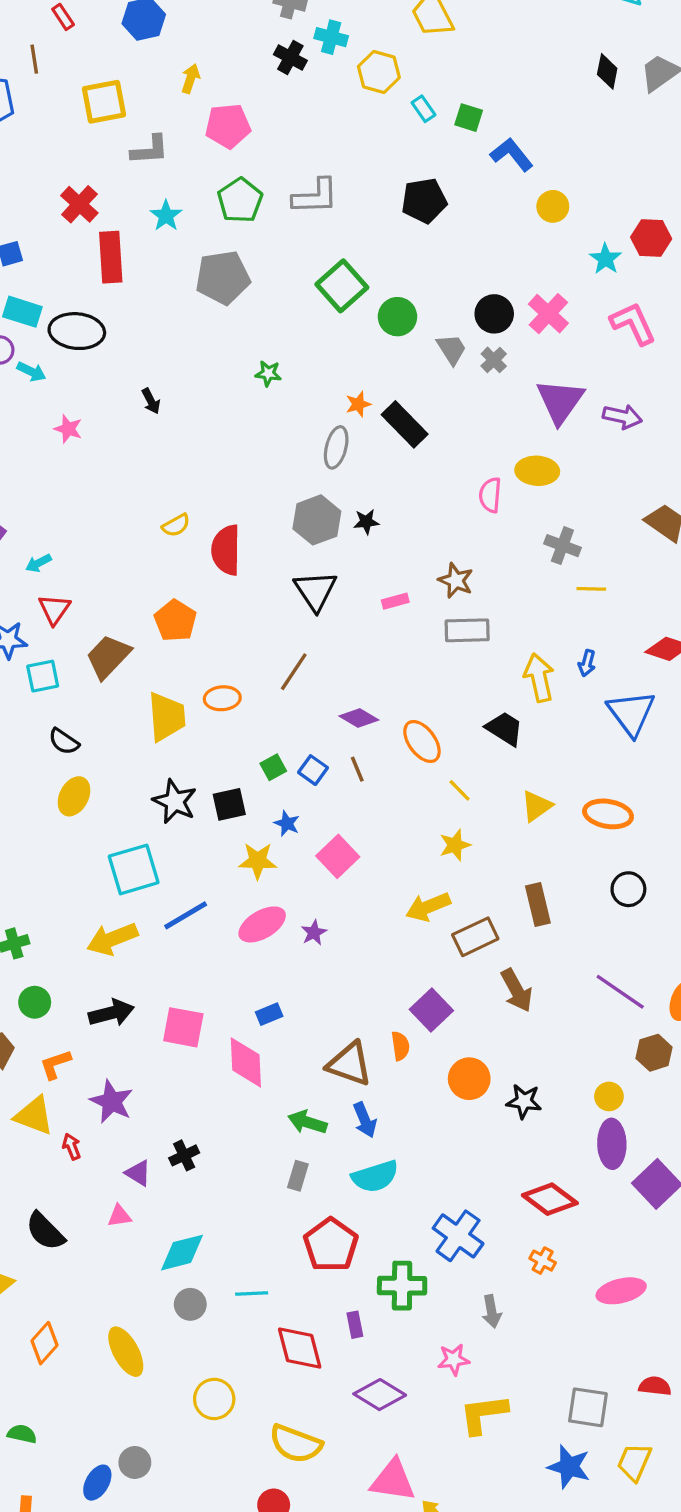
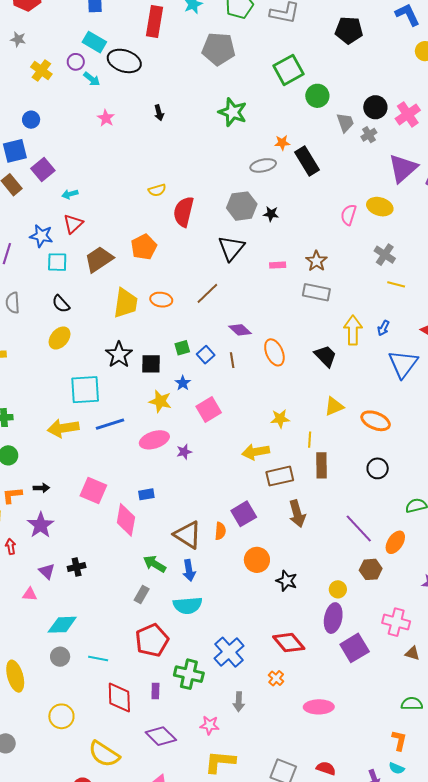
green star: (268, 373) -> (233, 112), size x1.8
gray ellipse: (336, 447) -> (263, 165), turned 50
yellow line: (460, 790) -> (310, 440), moved, turned 35
black arrow: (111, 1013) -> (41, 488), moved, size x0.6

